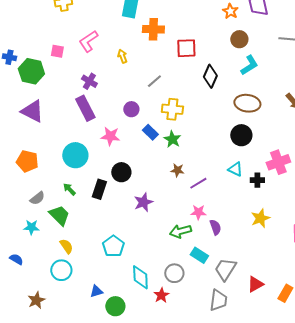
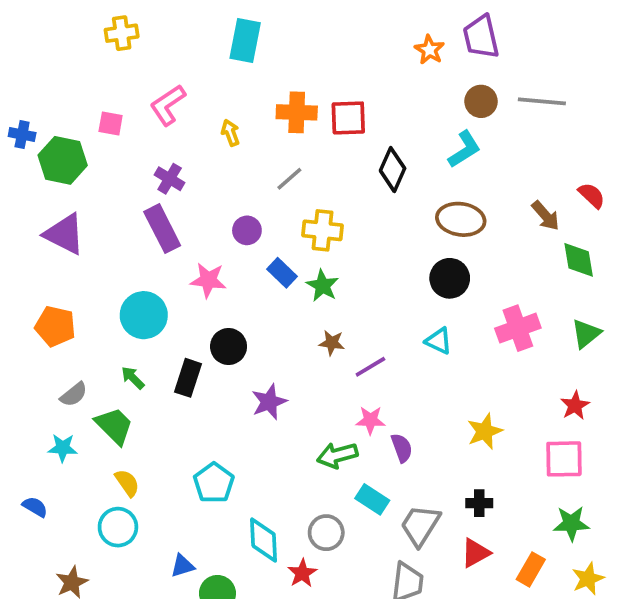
orange cross: (153, 29) -> (297, 112), moved
brown circle: (239, 39) -> (481, 101), moved
black cross: (257, 180) -> (479, 503), moved

